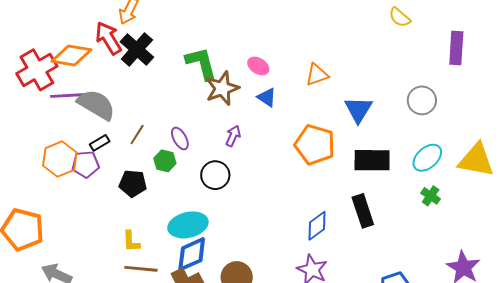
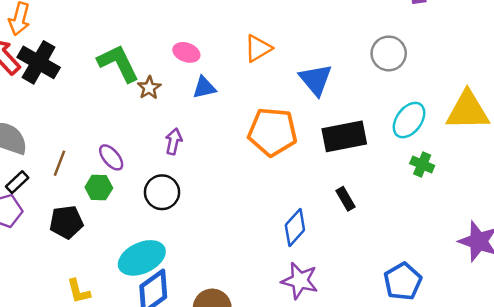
brown star: (222, 88) -> (149, 88), size x0.6
blue triangle: (267, 97) -> (204, 88), turned -35
black rectangle: (363, 211) -> (346, 199), size x0.6

